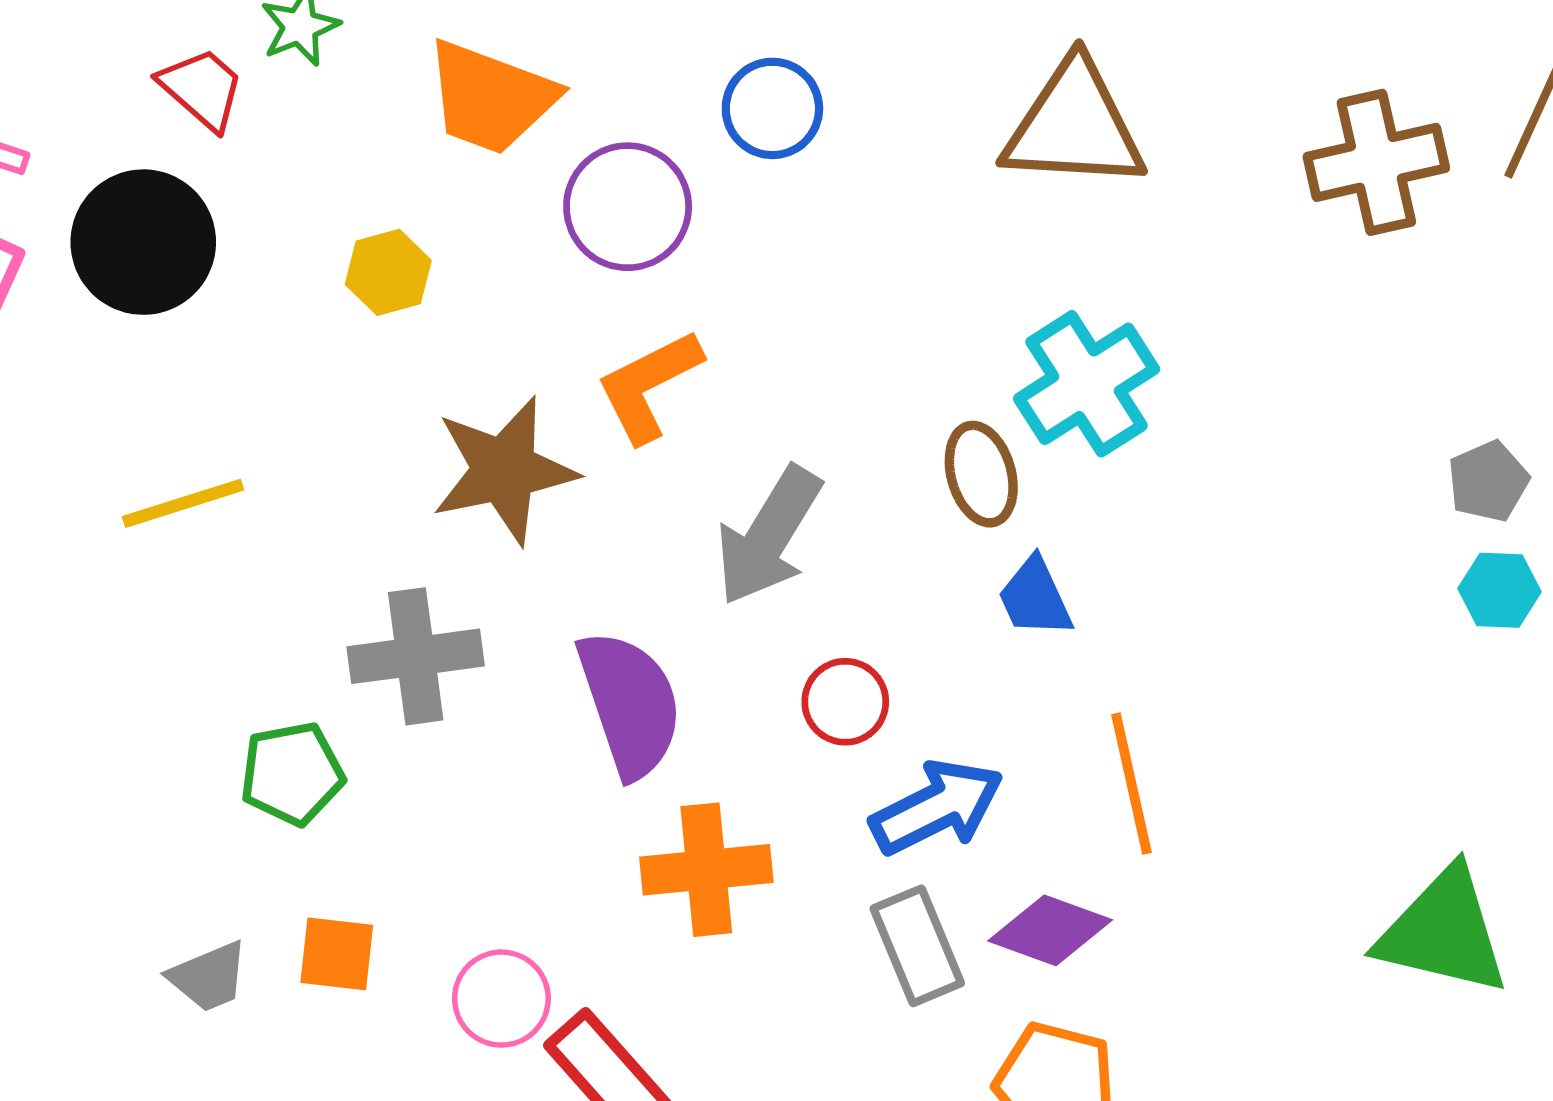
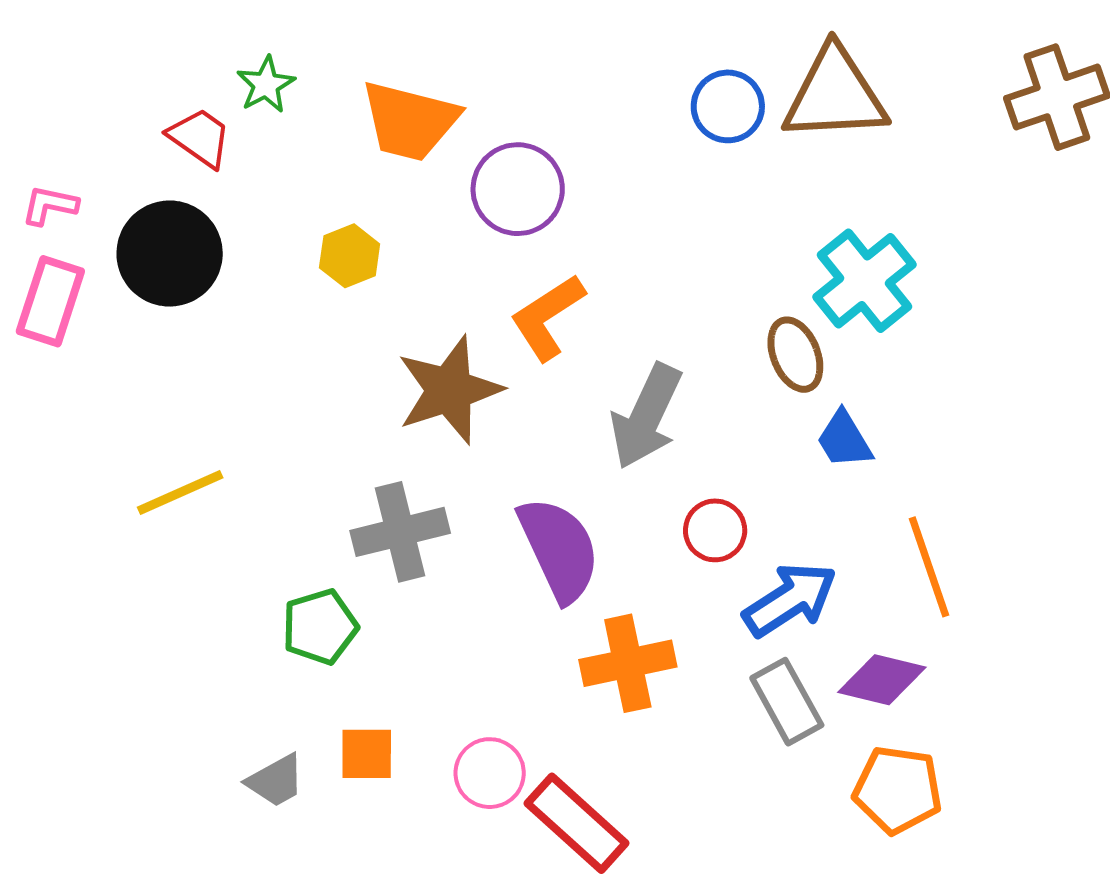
blue circle: (772, 108) -> (728, 106), moved
yellow line: (183, 503) -> (180, 493), moved

